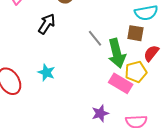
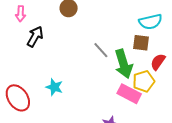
black arrow: (47, 24) -> (35, 36), moved

